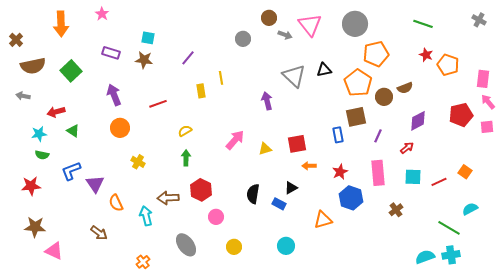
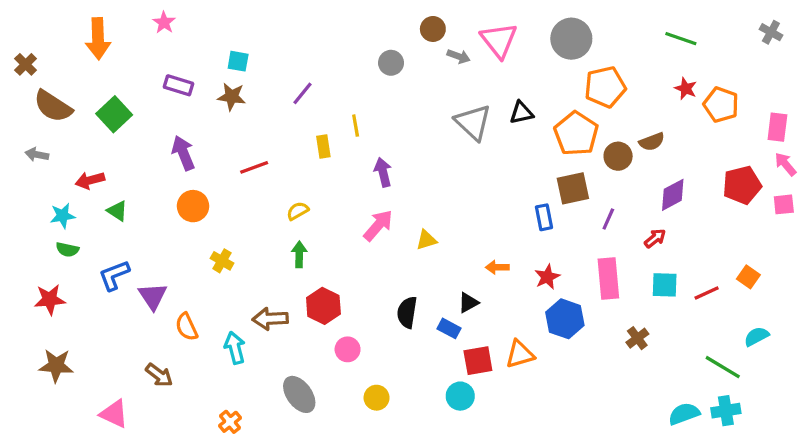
brown semicircle: (33, 66) -> (53, 106), turned 45
purple arrow: (267, 101) -> (383, 172), moved
red square: (297, 144) -> (478, 361), moved
pink triangle: (54, 251) -> (114, 414), moved

